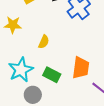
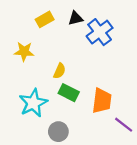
green rectangle: (52, 75) -> (69, 93), moved
gray circle: (33, 95) -> (58, 132), moved

